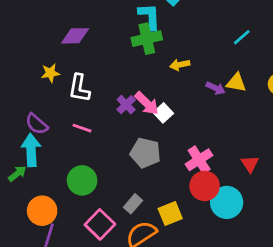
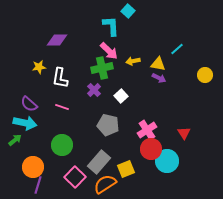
cyan line: (242, 37) -> (177, 49), moved
green cross: (147, 39) -> (102, 68), moved
yellow triangle: (236, 83) -> (158, 64), moved
pink arrow: (147, 103) -> (109, 51), moved
cyan arrow: (31, 150) -> (25, 123), turned 105
gray rectangle: (133, 204) -> (99, 162), size x1.6

